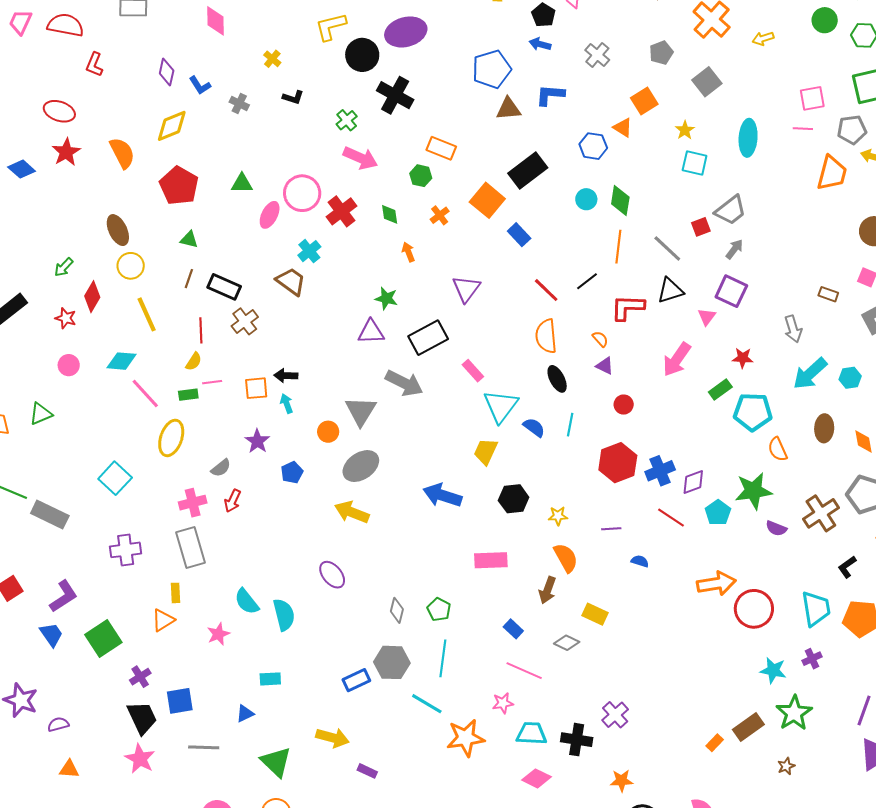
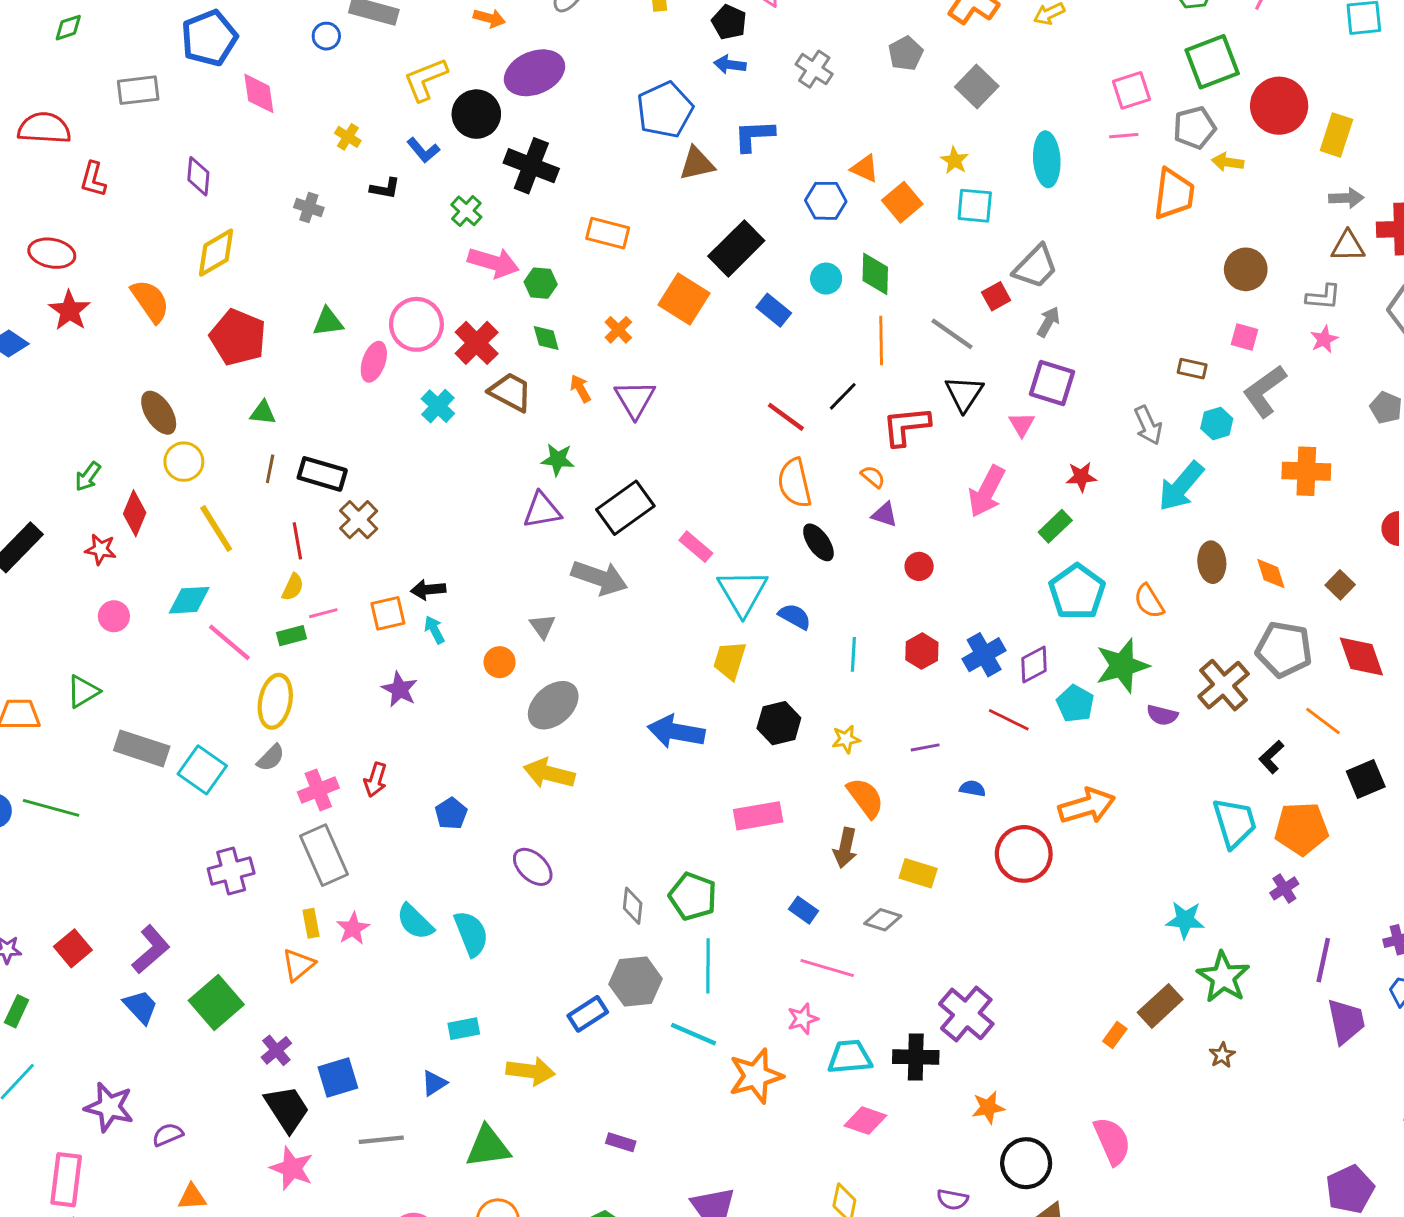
blue L-shape: (200, 85) -> (423, 150), moved
orange square: (644, 101) -> (902, 202), moved
green hexagon: (421, 176) -> (541, 283), moved
blue rectangle: (519, 235) -> (774, 310), moved
brown trapezoid: (291, 281) -> (511, 392), moved
purple triangle: (466, 289) -> (635, 399), moved
black triangle: (670, 291) -> (964, 394), turned -32
cyan hexagon: (850, 378) -> (1217, 423), moved
gray triangle: (361, 411) -> (542, 626), size x0.6
cyan pentagon: (753, 412) -> (1077, 592), moved, turned -30
cyan line: (570, 425) -> (853, 654), moved
red hexagon: (618, 463) -> (922, 651), size x0.6
gray semicircle: (221, 468) -> (271, 758), moved
blue pentagon: (292, 472) -> (451, 813), moved
gray rectangle: (50, 515) -> (142, 748), moved
green pentagon: (439, 609) -> (693, 896), size x1.4
red circle: (754, 609) -> (1024, 854), moved
pink star: (218, 634) -> (353, 928), moved
purple cross: (812, 659) -> (1284, 888), moved
purple cross: (615, 715) -> (966, 1014), size x1.4
yellow arrow: (333, 738) -> (531, 1071), moved
green triangle: (276, 762) -> (488, 1147), turned -44

